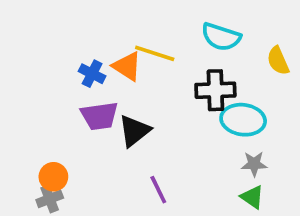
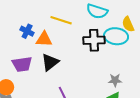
orange triangle: (127, 66) -> (44, 39), moved, turned -30
purple trapezoid: (99, 116) -> (22, 64), moved
cyan ellipse: (243, 120) -> (116, 36), moved

